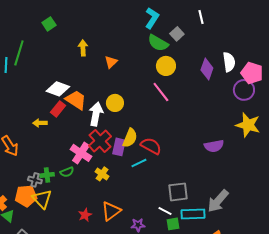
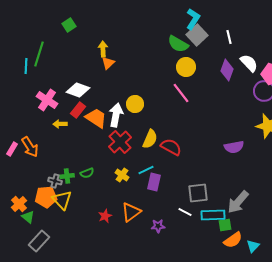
white line: (201, 17) -> (229, 37), moved
cyan L-shape: (152, 18) -> (193, 19), moved
gray square: (177, 34) -> (197, 35), size x1.5
orange triangle: (111, 62) -> (108, 63), moved
white semicircle: (229, 62) -> (249, 63), turned -36
orange trapezoid: (76, 100) -> (96, 118), moved
purple rectangle: (119, 147) -> (154, 182), moved
pink cross: (81, 153) -> (47, 100), moved
cyan line: (139, 163) -> (146, 170), moved
green square: (173, 224) -> (225, 225), moved

